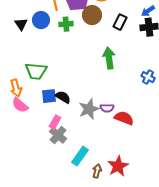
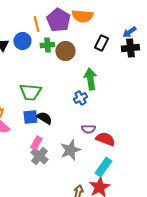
brown circle: (92, 15) -> (65, 51), moved
green trapezoid: (36, 71) -> (30, 92), moved
blue cross: (148, 77) -> (80, 98), moved, turned 32
gray star: (89, 109) -> (70, 150), moved
cyan rectangle: (80, 156) -> (103, 167), moved

